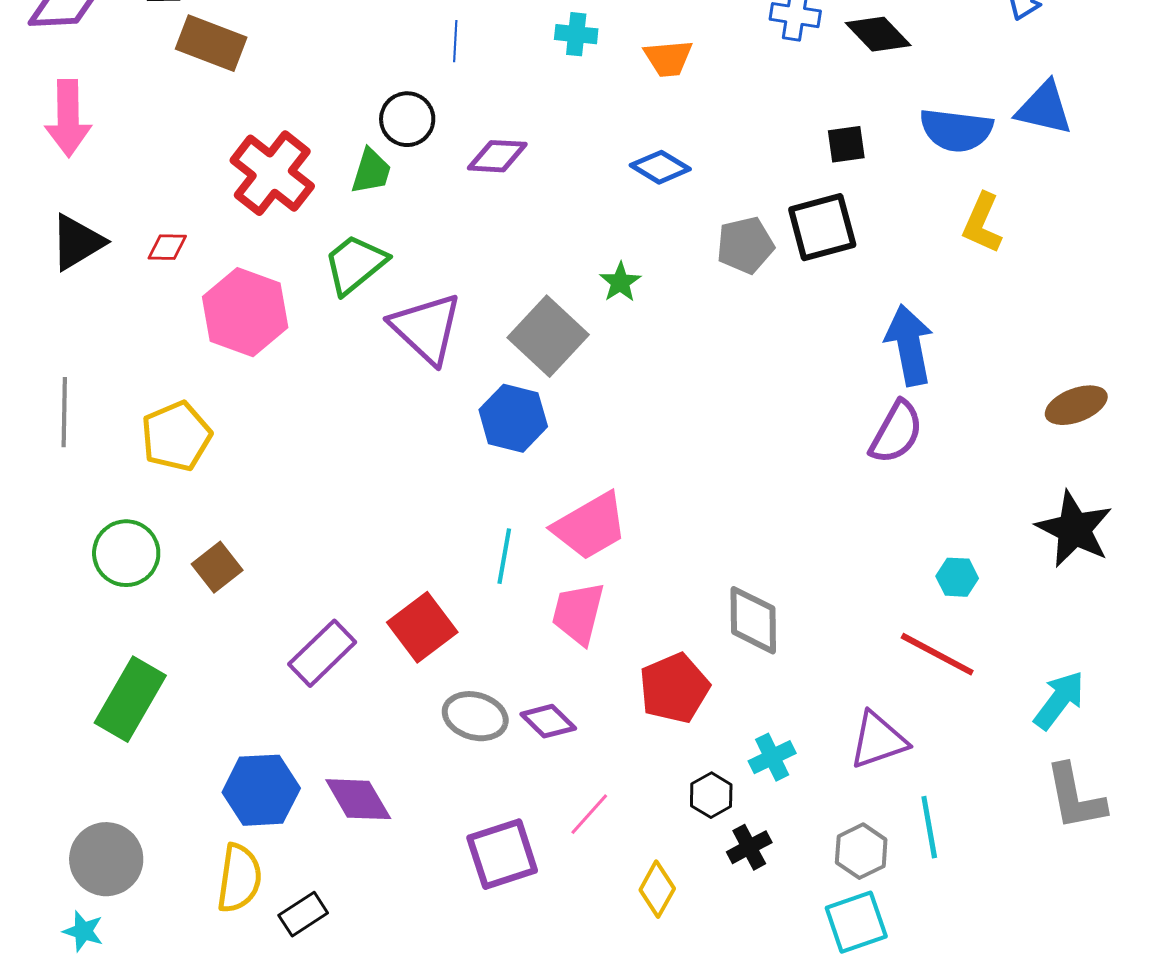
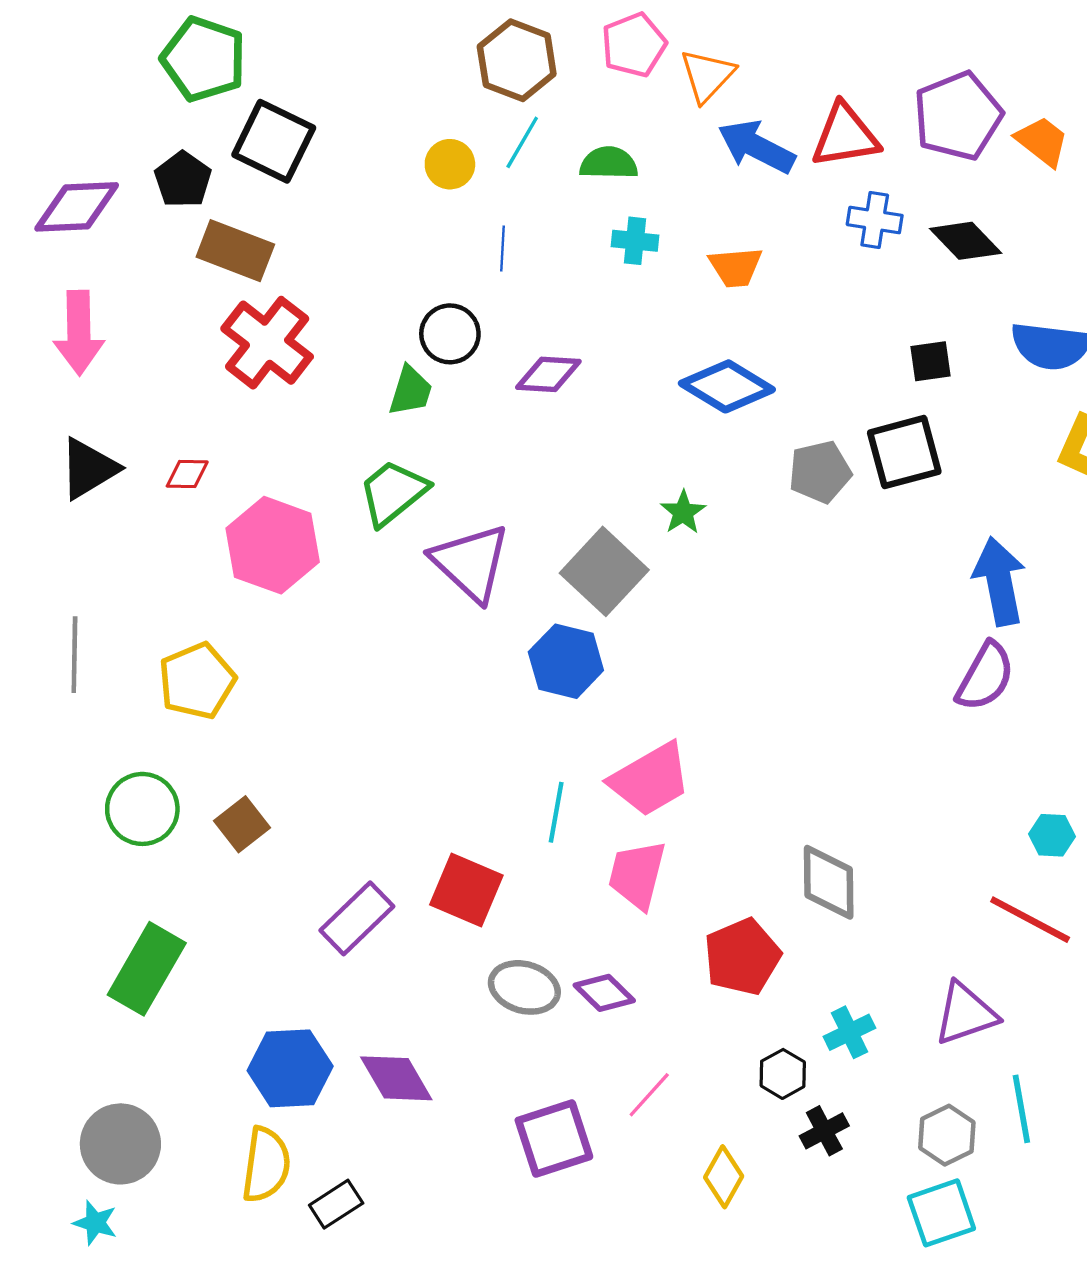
blue diamond: (660, 167) -> (727, 386), size x1.4
red cross: (272, 173) -> (267, 343), moved
red square: (422, 627) -> (466, 890), turned -30

